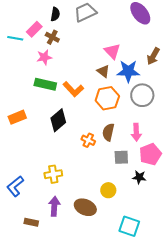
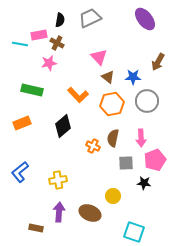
pink rectangle: (34, 29) -> (39, 35), turned 35
pink triangle: (112, 51) -> (99, 57), moved
blue star: (128, 71) -> (133, 77), size x0.7
green rectangle: (45, 84) -> (32, 90), moved
blue L-shape: (15, 186) -> (20, 172), moved

